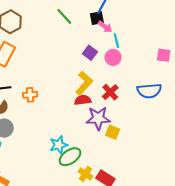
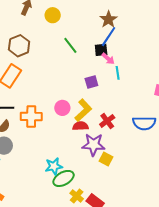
purple square: (90, 53) -> (91, 82), turned 32
pink circle: (113, 57) -> (62, 108), moved
orange cross: (30, 95) -> (31, 116), size x1.5

